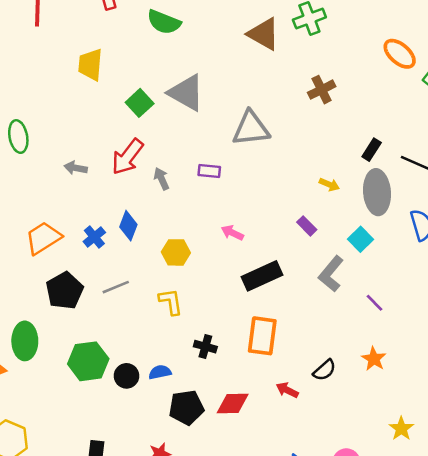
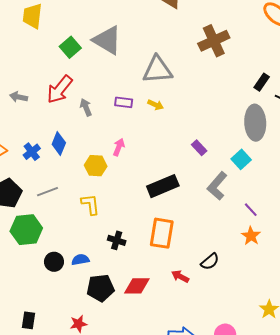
brown cross: (322, 90) -> (214, 41), size x1.4
black rectangle: (372, 150) -> (262, 82), moved
yellow arrow: (329, 184) -> (156, 105), moved
pink arrow: (232, 233) -> (119, 147), moved, turned 84
orange star: (374, 359) -> (251, 236), moved
green hexagon: (88, 361) -> (26, 230), moved

